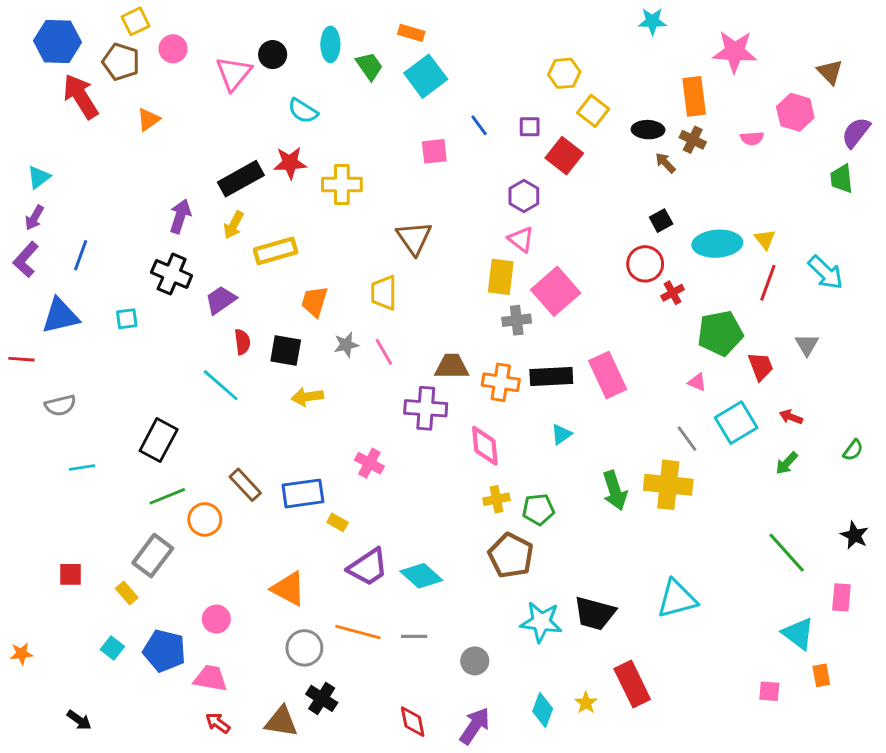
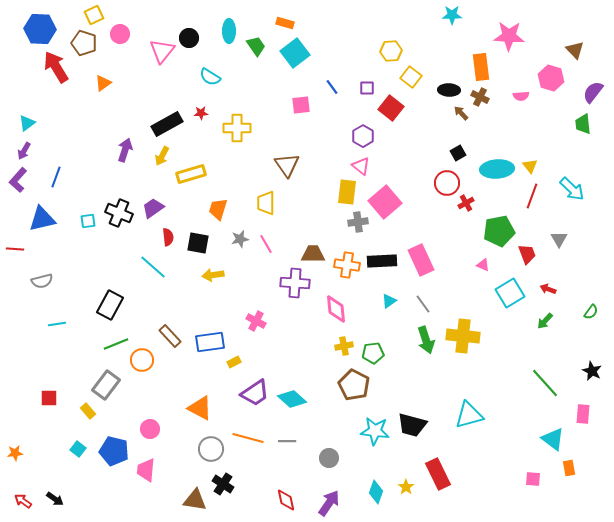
red star: (290, 163) -> (201, 113), size x0.6
black cross: (172, 274) -> (119, 213), moved
gray line: (687, 439) -> (423, 304), moved
yellow rectangle: (338, 522) -> (234, 362), turned -56
pink trapezoid: (211, 678) -> (146, 470), turned -95
red arrow: (218, 723) -> (23, 501), moved

